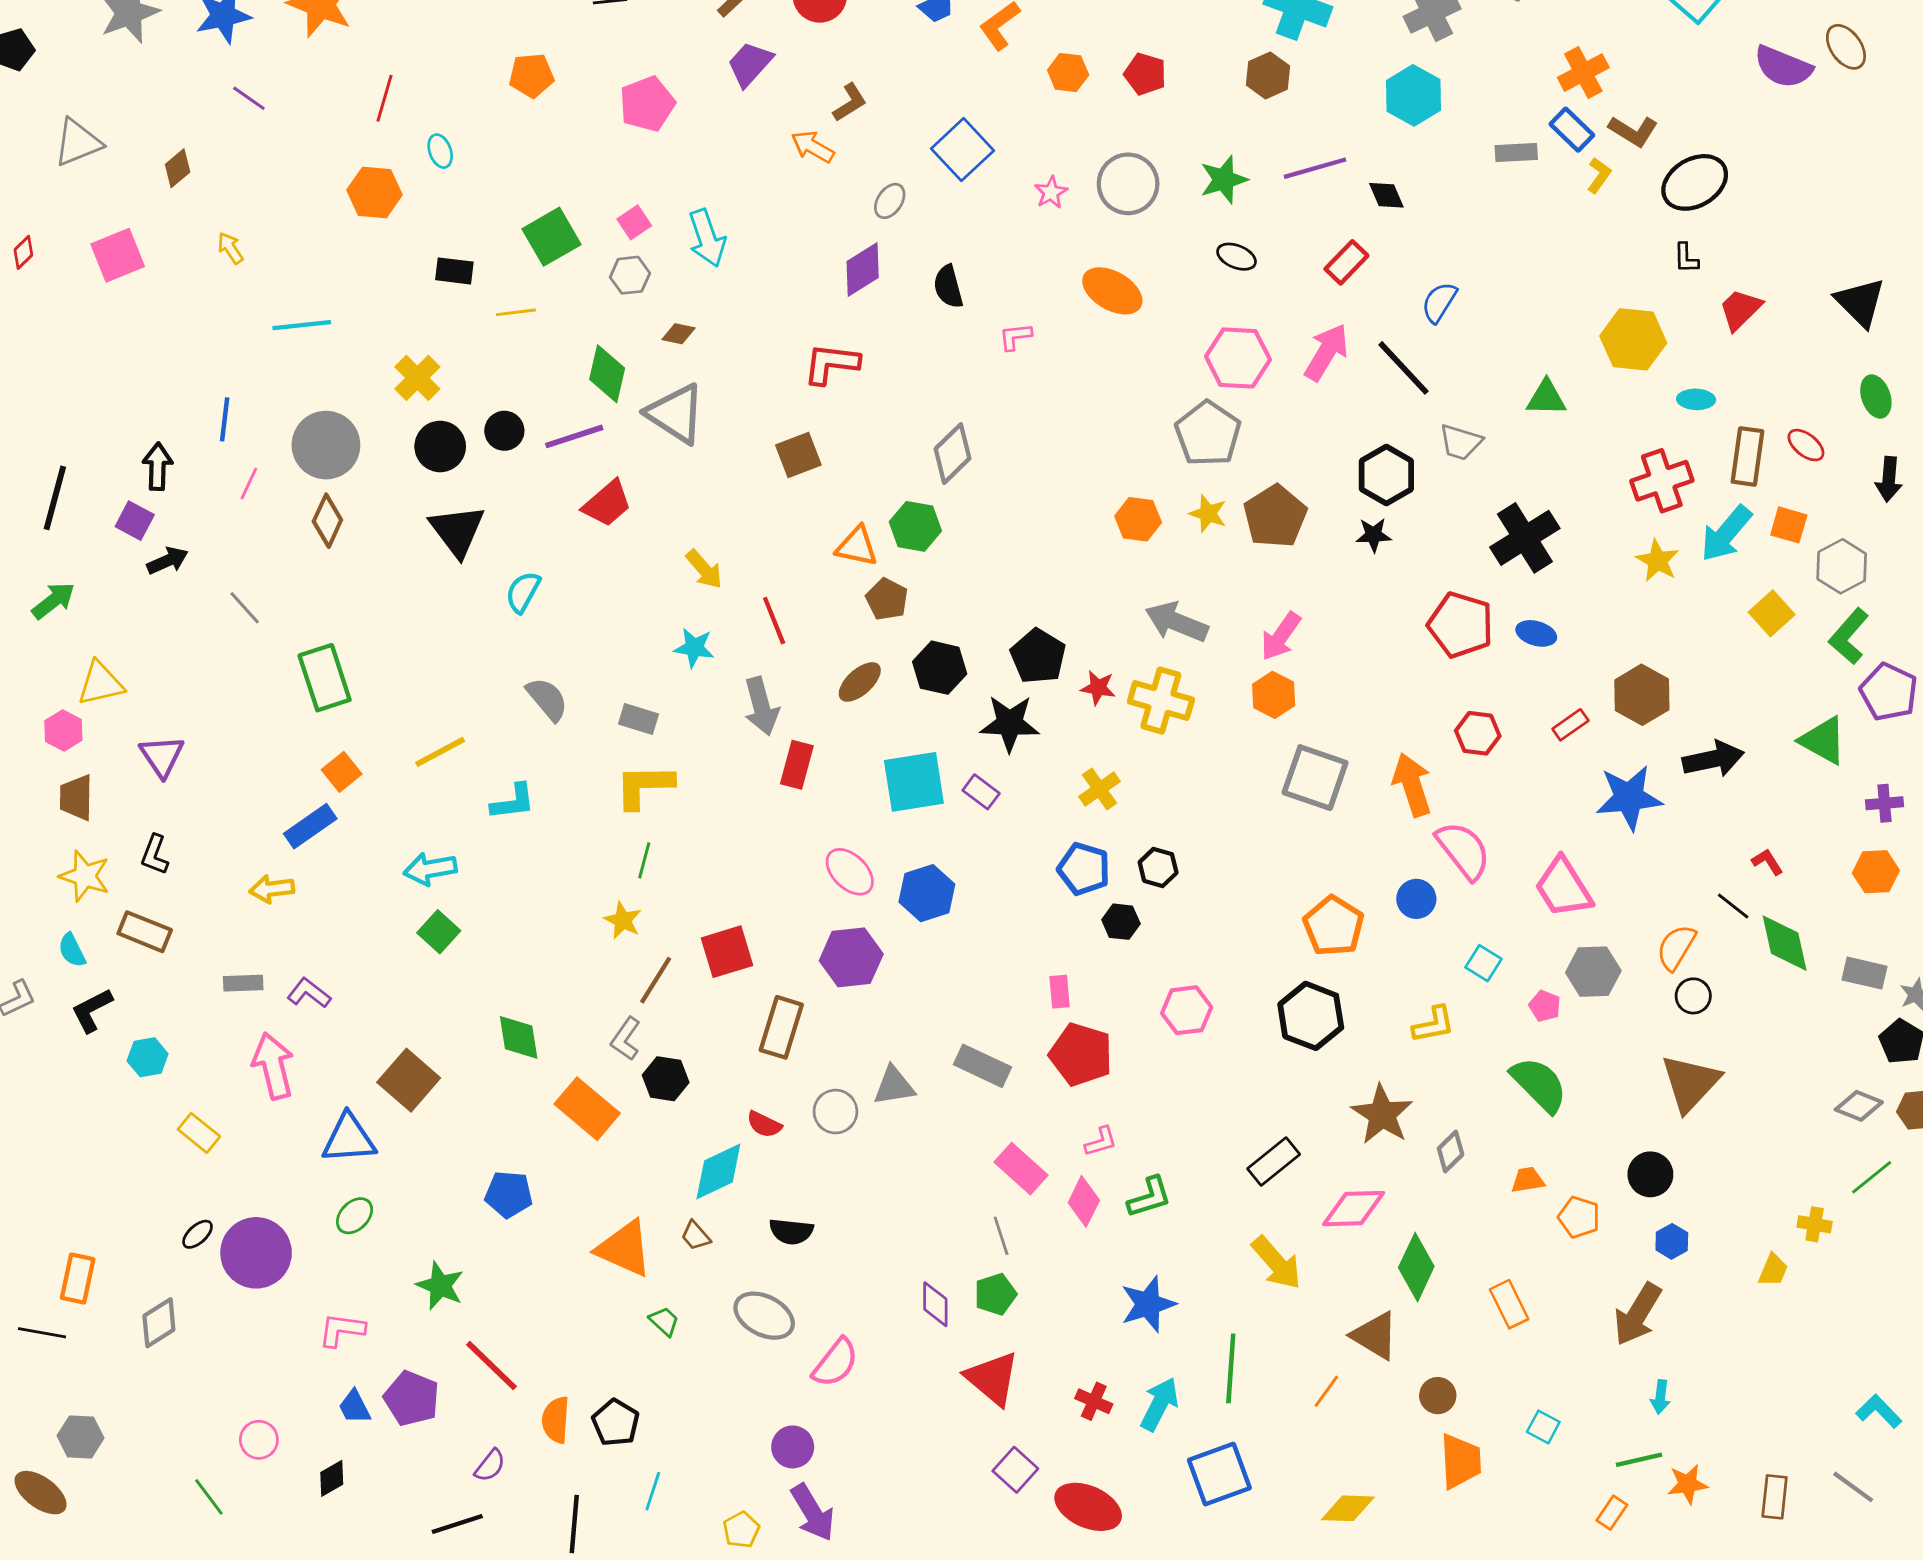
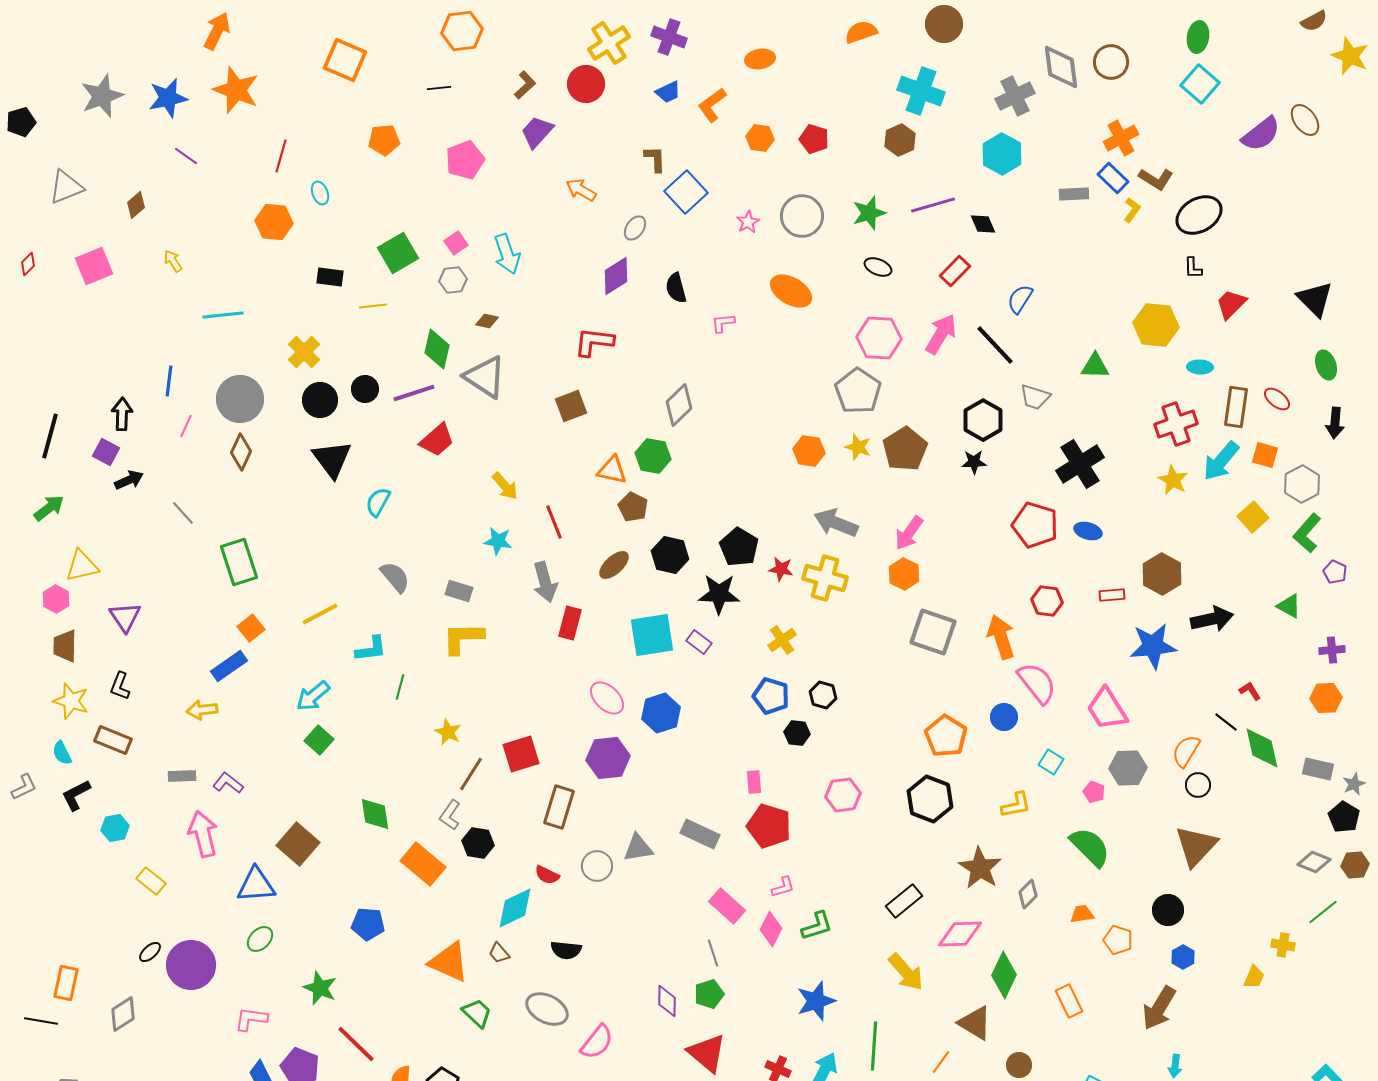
purple semicircle: (1783, 67) -> (1261, 134), turned -60
brown L-shape: (850, 103) -> (655, 159), moved, turned -60
purple pentagon: (1889, 692) -> (1335, 572), size x0.6
red rectangle: (1570, 725) -> (1112, 595), turned 30
green triangle: (1823, 740) -> (1289, 606), size x0.7
green line: (644, 860) -> (400, 687), moved
cyan arrow: (430, 869) -> (313, 696), turned -30
green trapezoid: (664, 1321) -> (477, 1013), size x1.4

